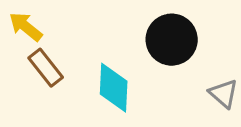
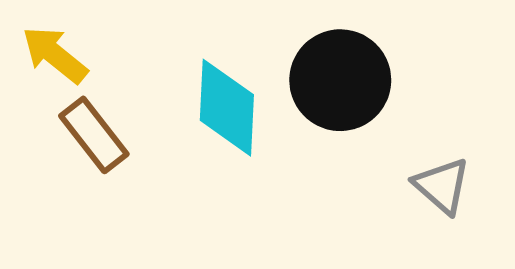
cyan diamond: (114, 88) -> (227, 108), moved

